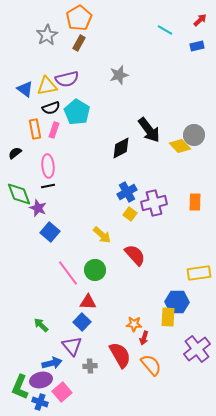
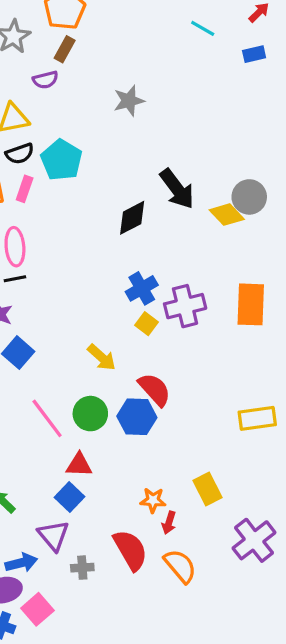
purple semicircle: (67, 79) -> (45, 80), moved, size x0.7
orange rectangle: (195, 202) -> (251, 304), size x1.5
blue hexagon: (177, 302) -> (137, 417), moved
yellow rectangle: (168, 317) -> (207, 489), turned -30

